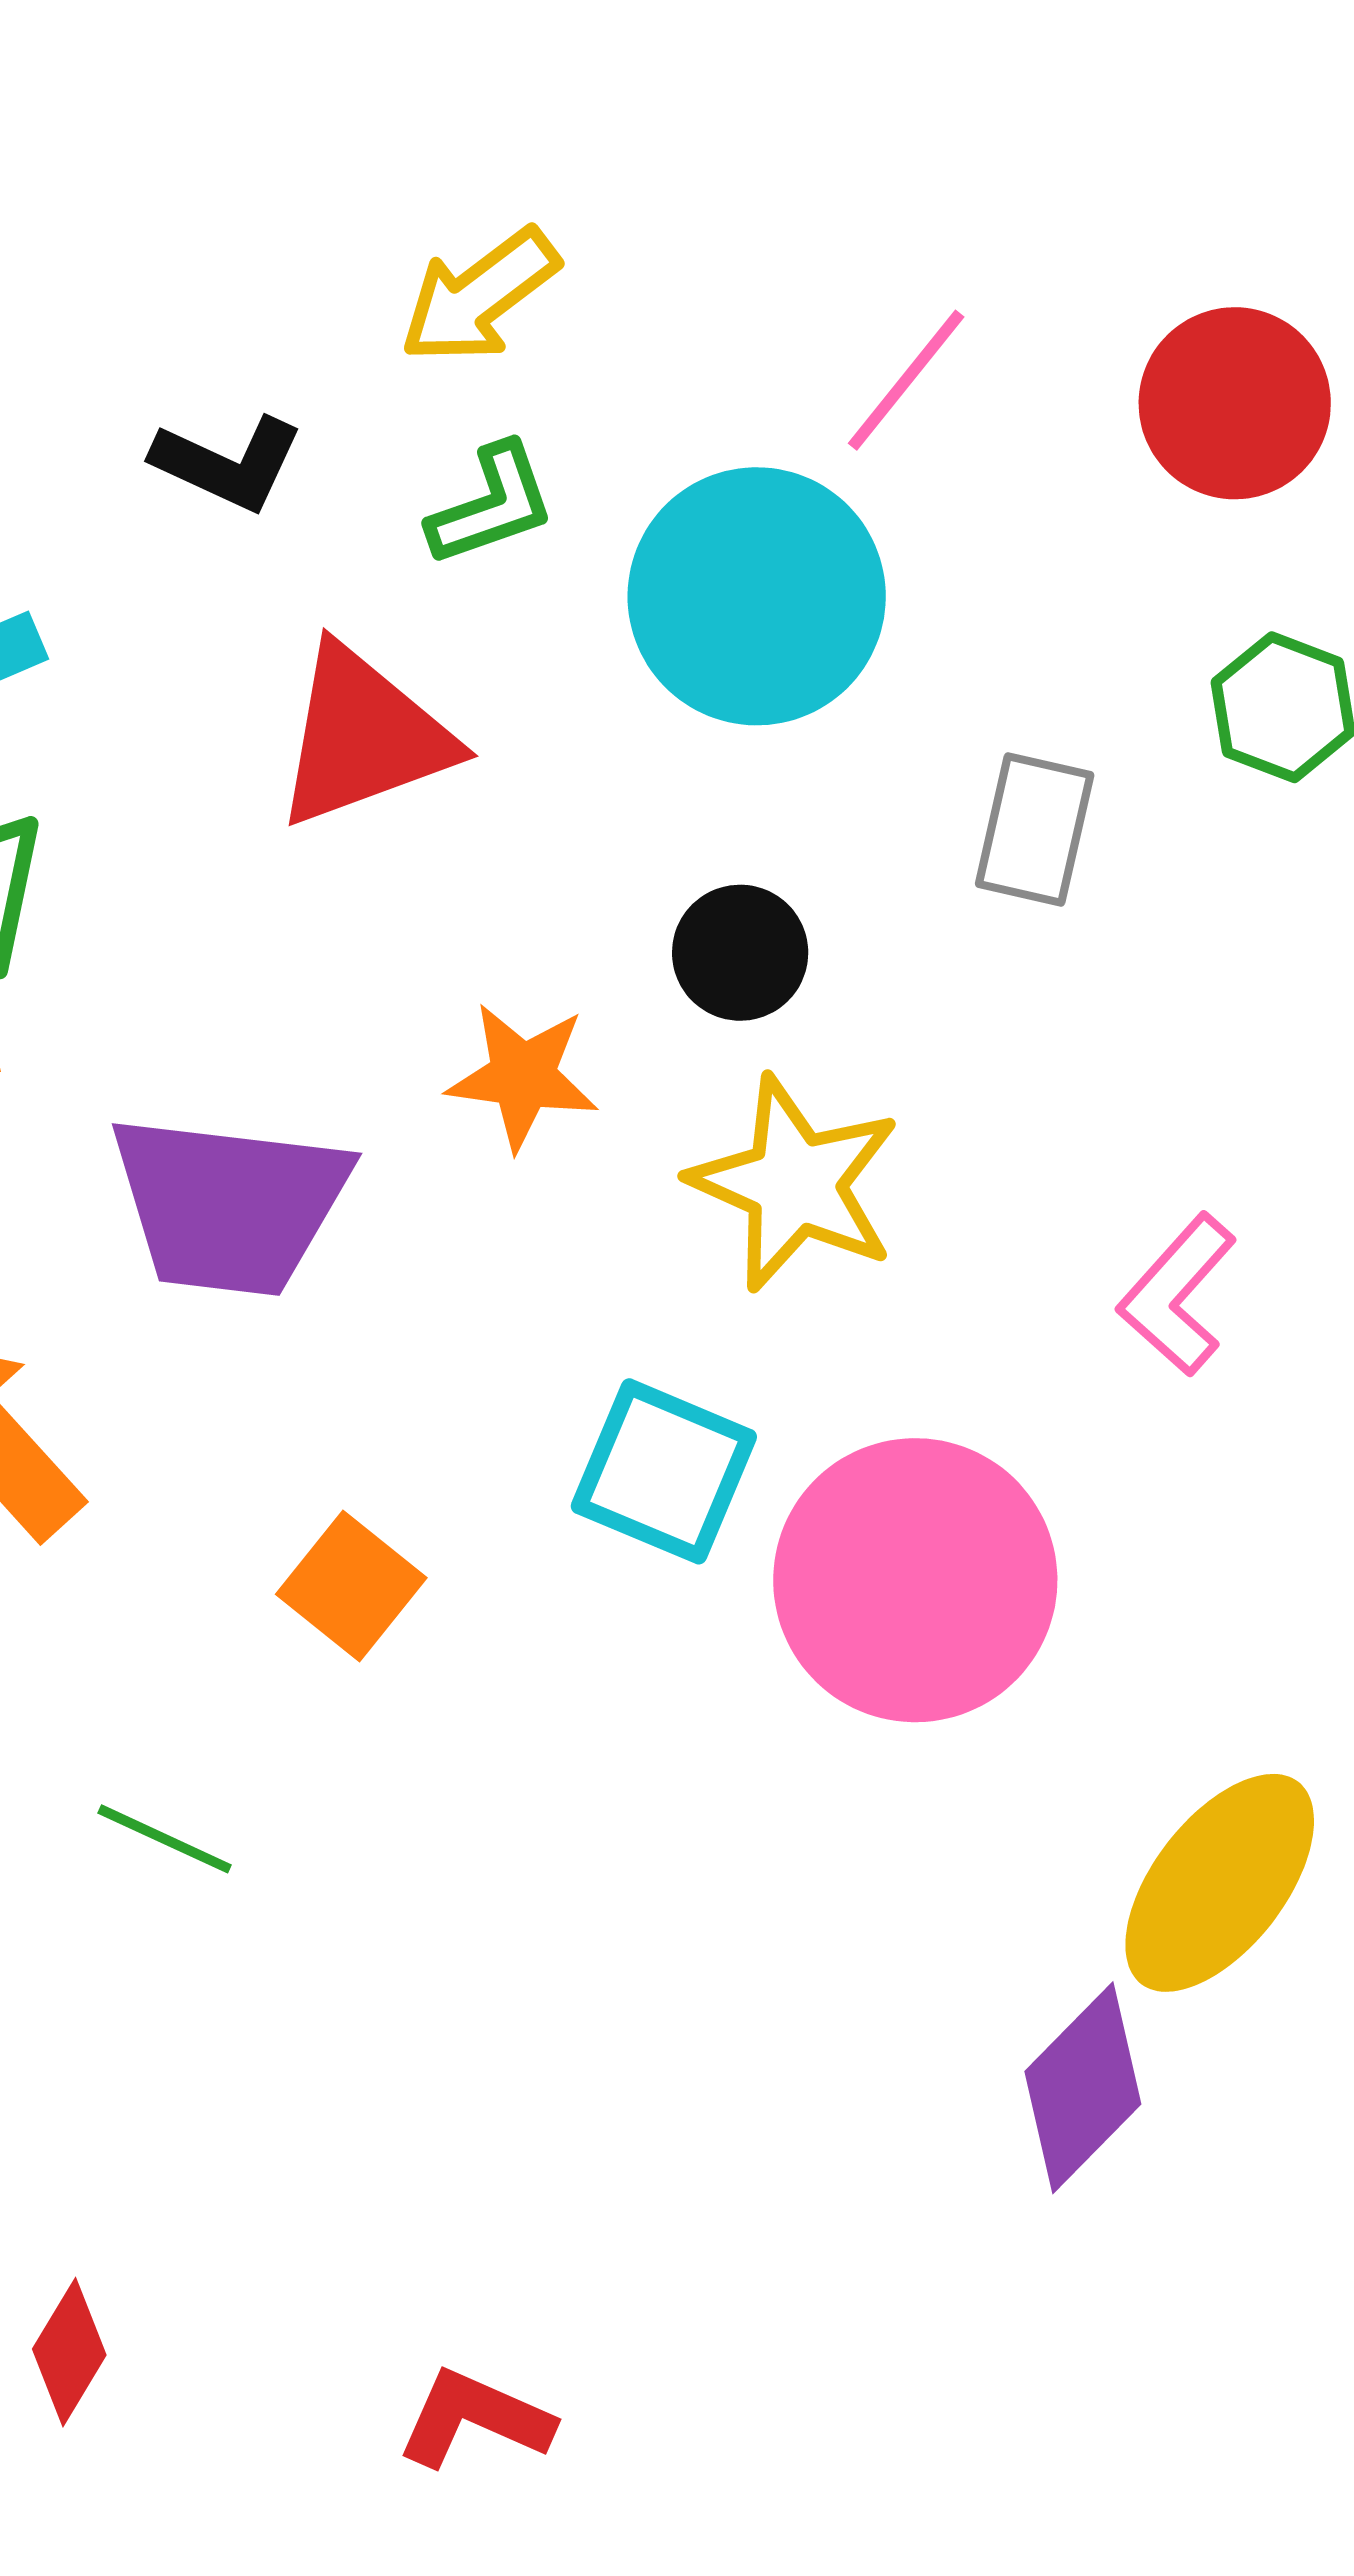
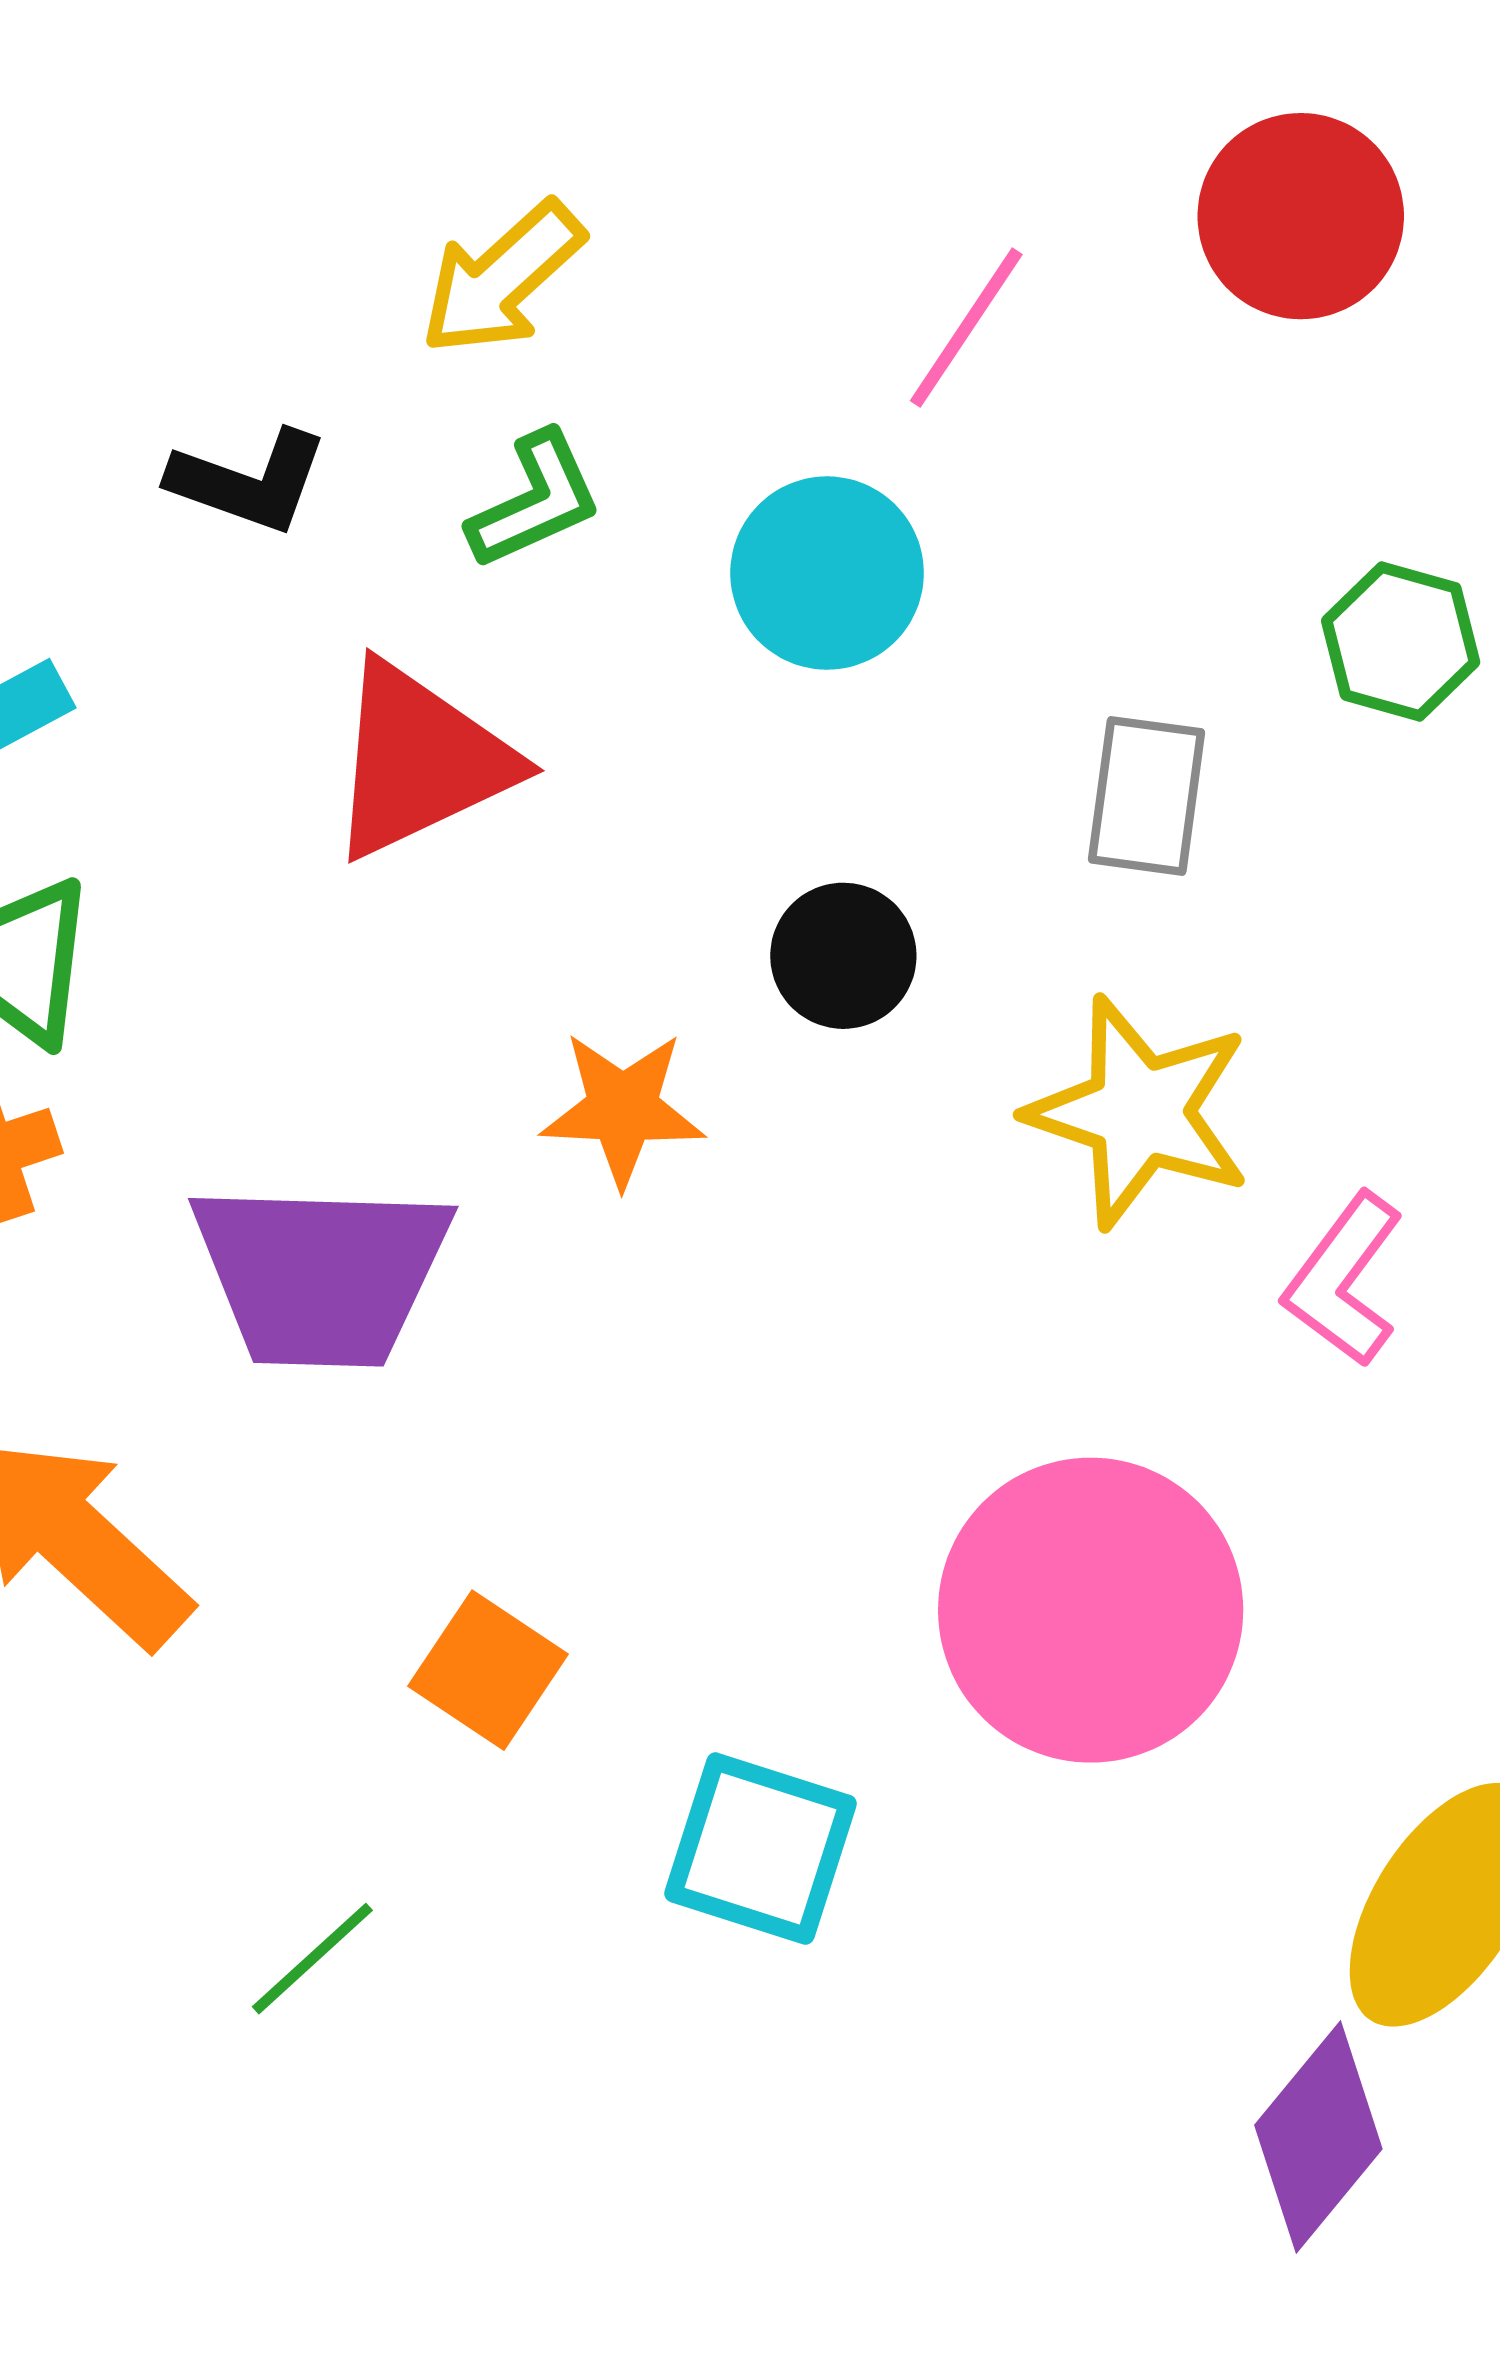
red circle: (1235, 403) -> (1301, 216), moved
cyan circle: (757, 596) -> (827, 573), size x0.7
yellow star: (795, 1184) -> (1139, 1112), moved
cyan square: (664, 1471) -> (760, 1849), moved
green line: (165, 1839) -> (312, 1959), turned -62

